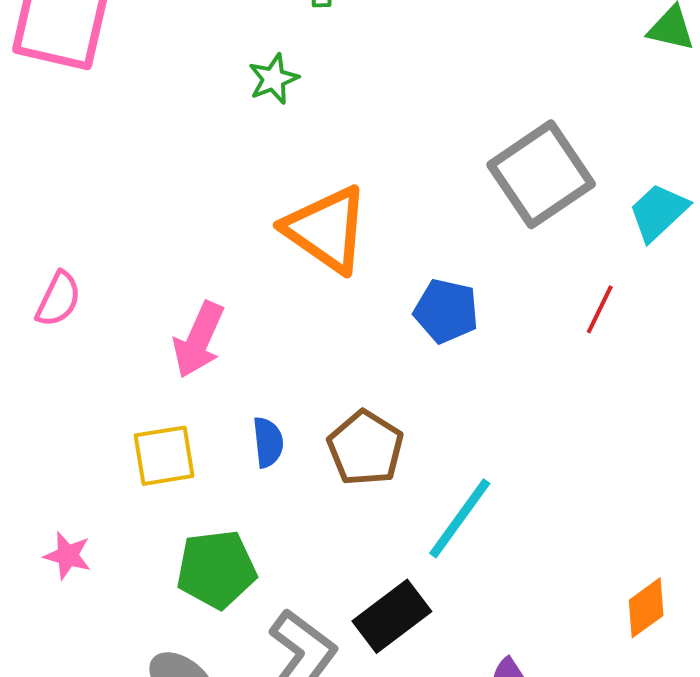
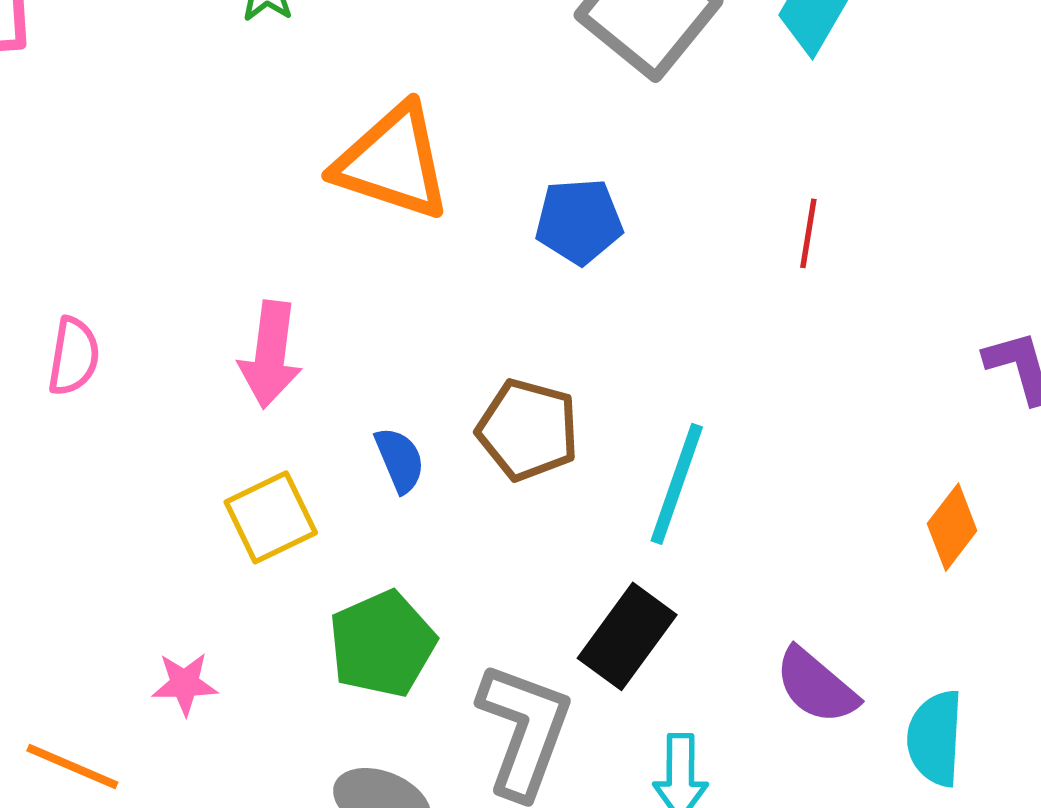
red line: (600, 309) -> (808, 233), moved

